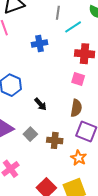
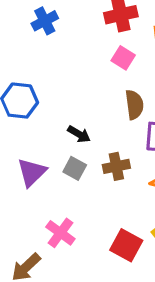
pink square: (78, 79) -> (123, 58), turned 32
black arrow: (40, 104) -> (79, 134), moved

